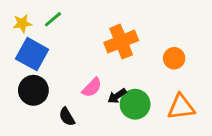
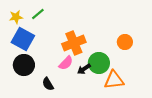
orange cross: (121, 42) -> (74, 43), moved
green circle: (135, 104) -> (99, 63), moved
orange triangle: (181, 107) -> (114, 80), moved

